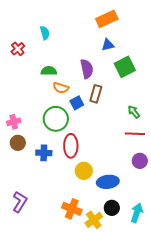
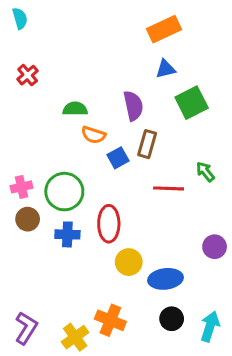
cyan semicircle: (45, 33) -> (20, 18), moved
green circle: (56, 119) -> (64, 192), moved
red line: (135, 134) -> (169, 188), moved
purple L-shape: (20, 202) -> (26, 328), moved
yellow cross: (94, 220) -> (75, 337), moved

